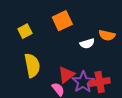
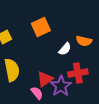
white semicircle: (87, 44) -> (65, 49), turned -32
red cross: (100, 82) -> (78, 73), moved

